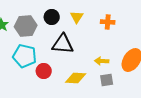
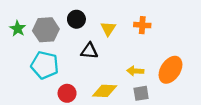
yellow triangle: (77, 17) -> (108, 29), moved
black triangle: (63, 44) -> (89, 51), size x0.7
red circle: (44, 71) -> (67, 93), moved

